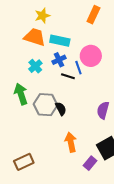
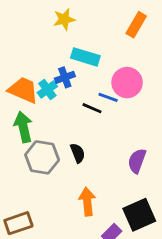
orange trapezoid: (35, 37) -> (23, 90), moved
blue cross: (59, 60) -> (65, 77), moved
blue line: (78, 68) -> (108, 97), turned -56
gray hexagon: (46, 105) -> (42, 157), moved

